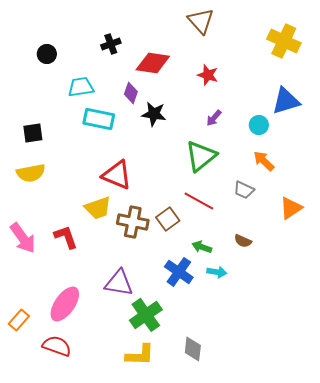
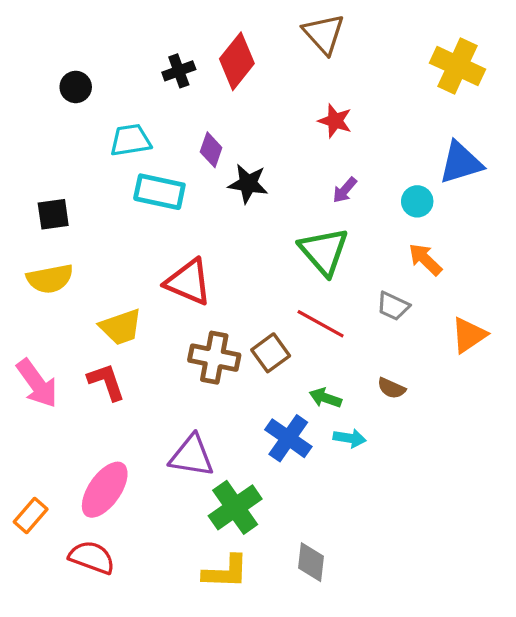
red diamond: (153, 63) -> (237, 61), moved, turned -60
green triangle: (201, 156) -> (324, 251), turned -32
yellow trapezoid: (98, 208) -> (121, 327), moved

